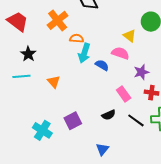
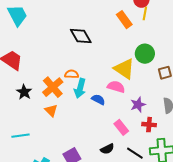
orange cross: (58, 20) -> (53, 87), moved
yellow triangle: (129, 36) -> (124, 69), size x1.6
cyan line: (21, 76) -> (21, 136), moved
orange triangle: (54, 82) -> (51, 110), moved

